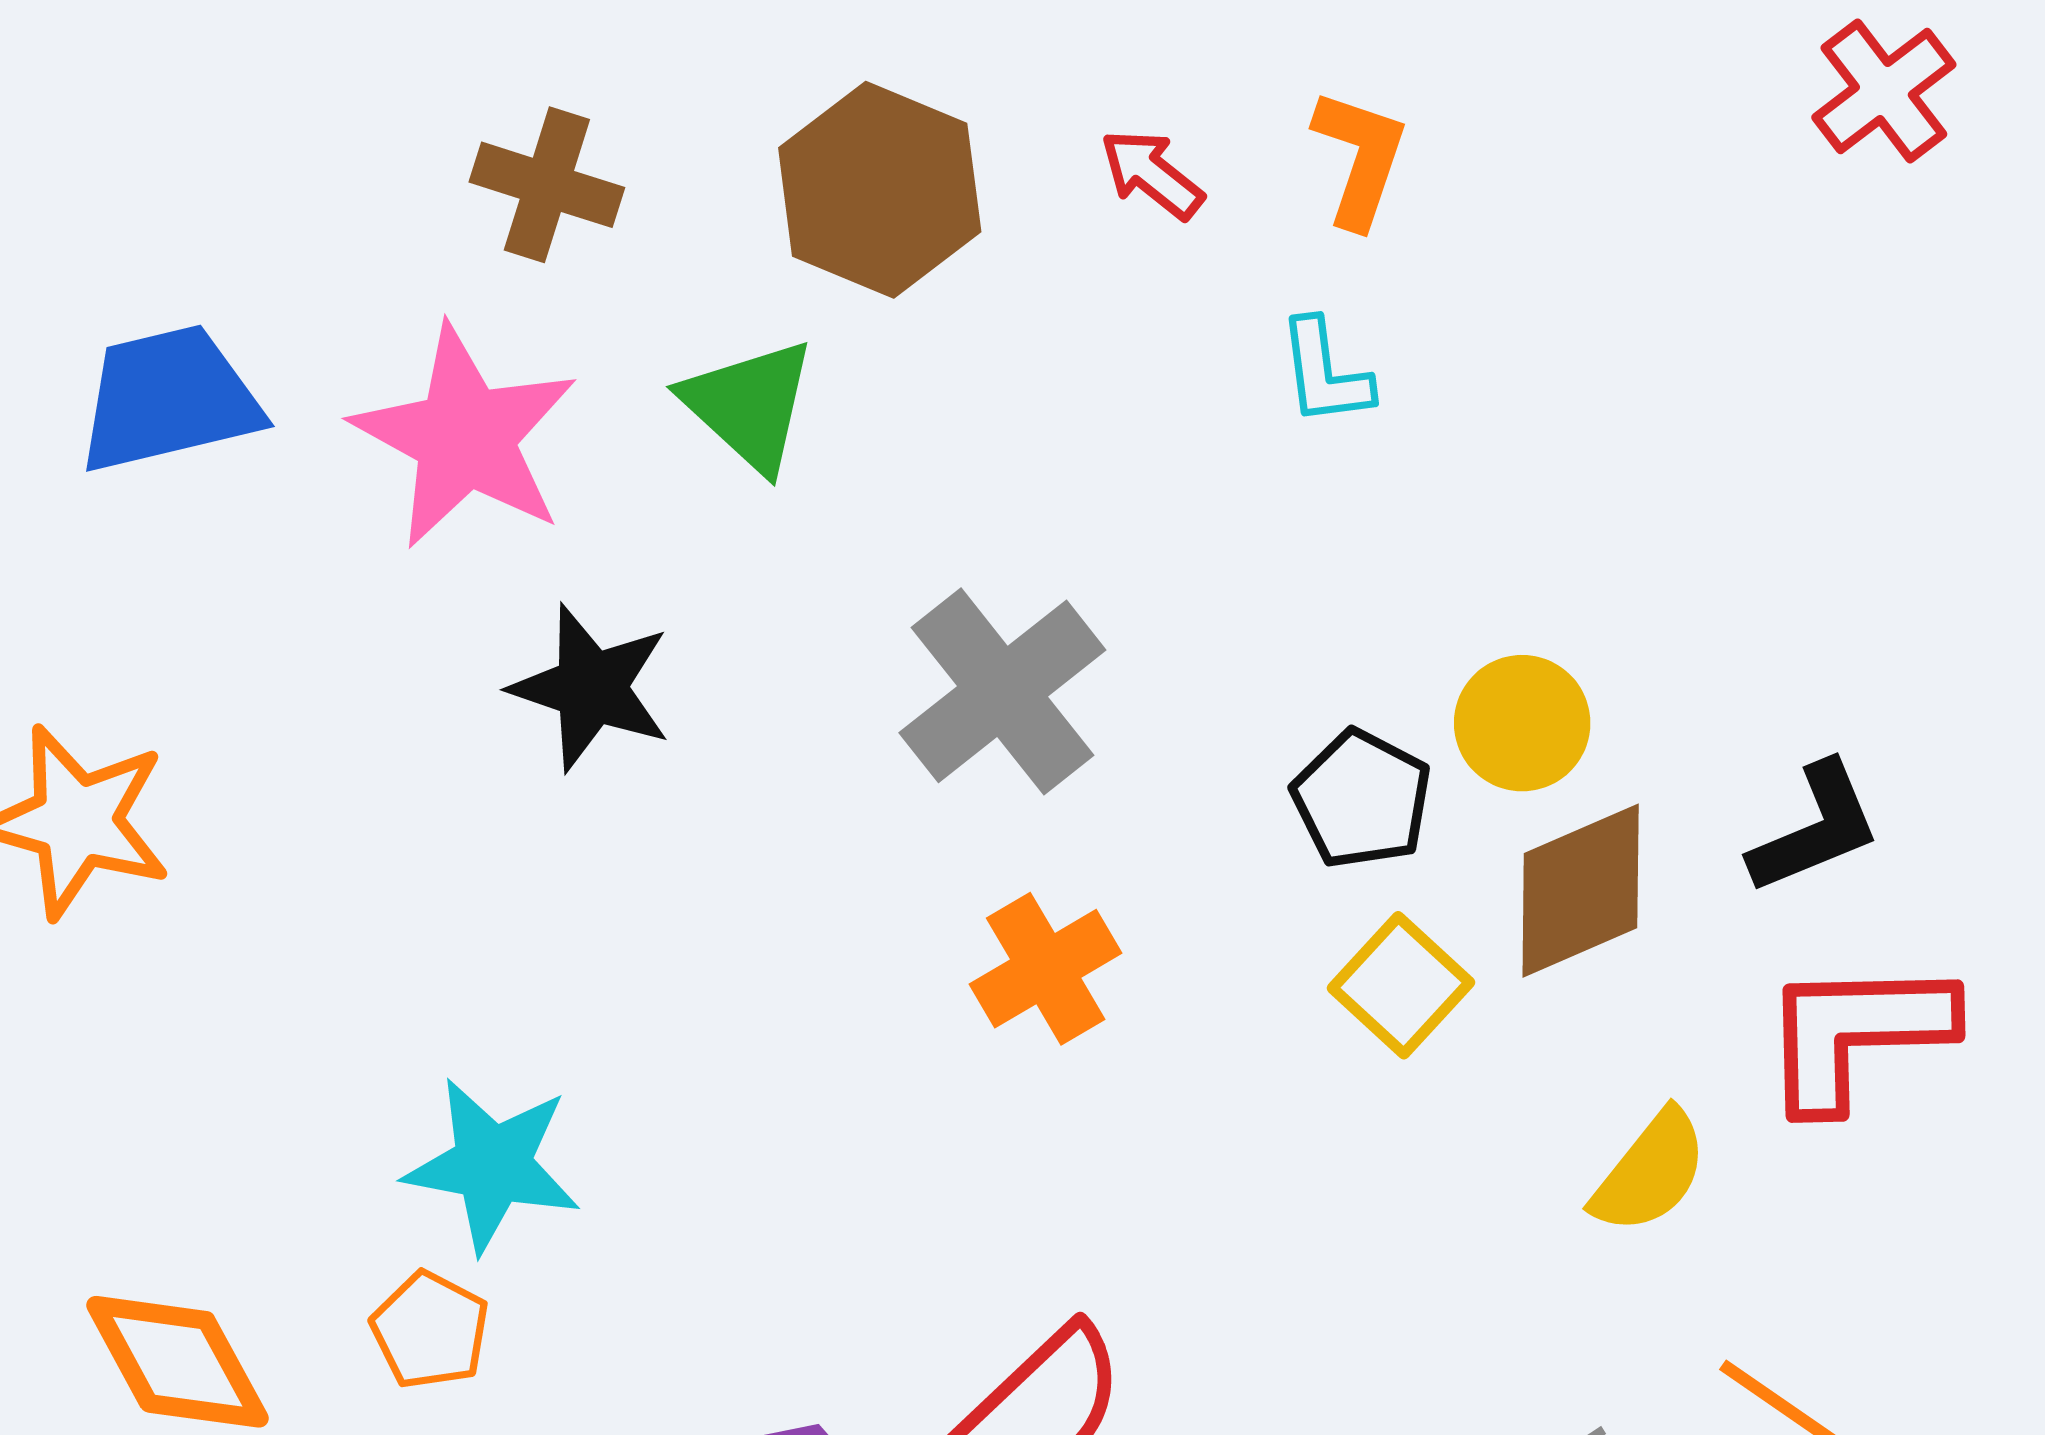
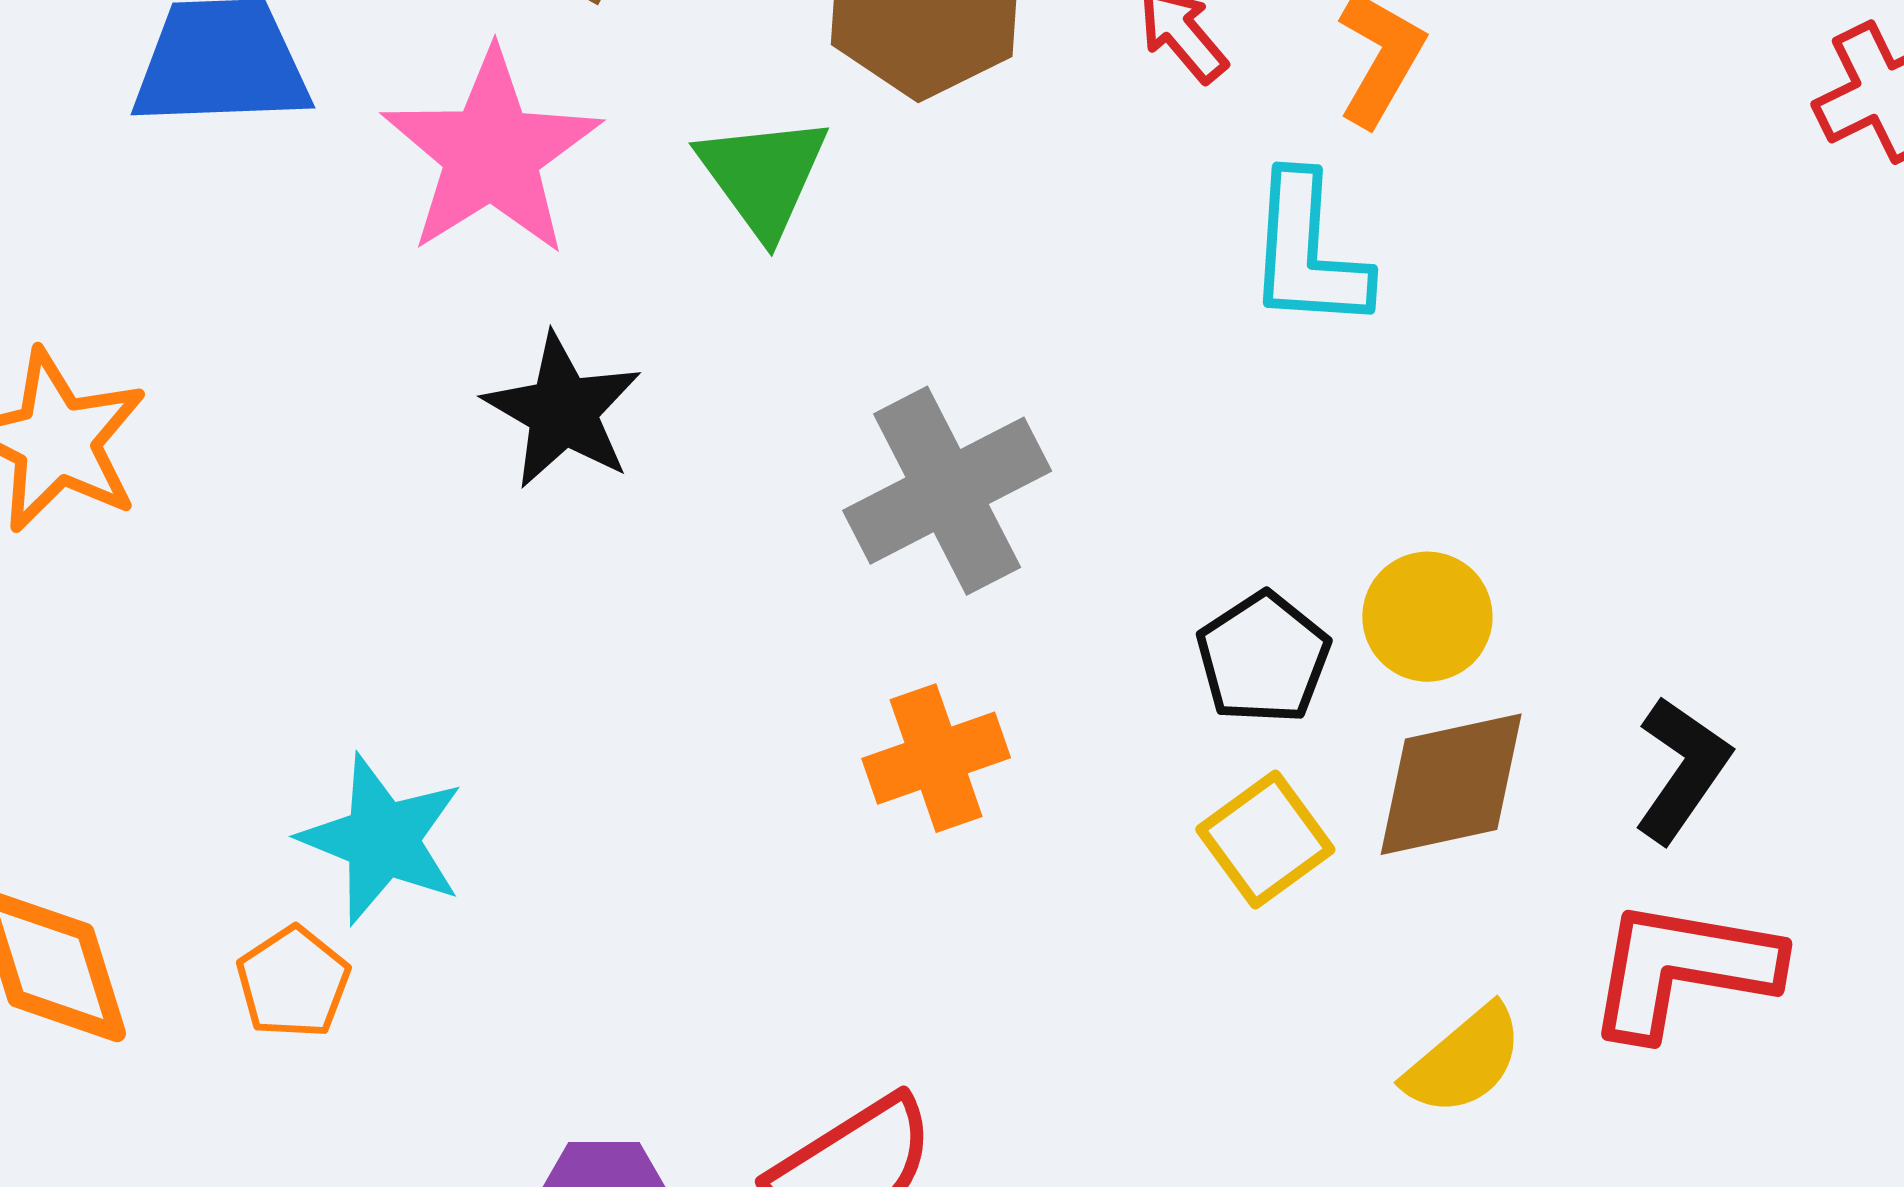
cyan L-shape: (1325, 373) -> (1308, 252), size x1.5
black L-shape: (1815, 828) -> (1682, 769), turned -44

